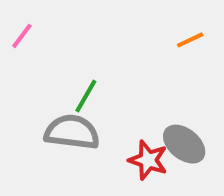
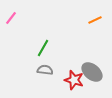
gray semicircle: (72, 132) -> (45, 70), moved, size x0.6

